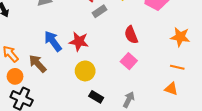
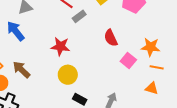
orange star: (180, 37) -> (151, 47), moved
blue arrow: (53, 41) -> (16, 31), moved
pink square: (129, 61) -> (128, 60), moved

